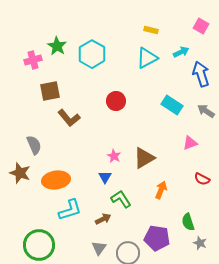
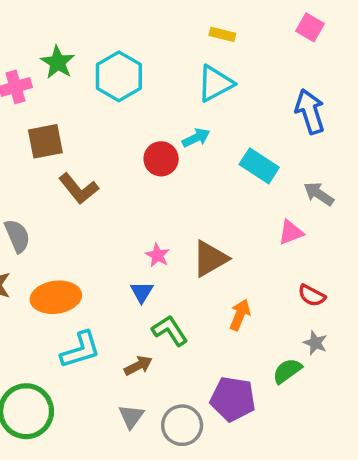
cyan arrow: (181, 52) -> (196, 138), moved
gray arrow: (206, 111) -> (319, 194), moved
green semicircle: (188, 222) -> (287, 371), turned 72
gray star: (200, 243) -> (315, 343), moved

